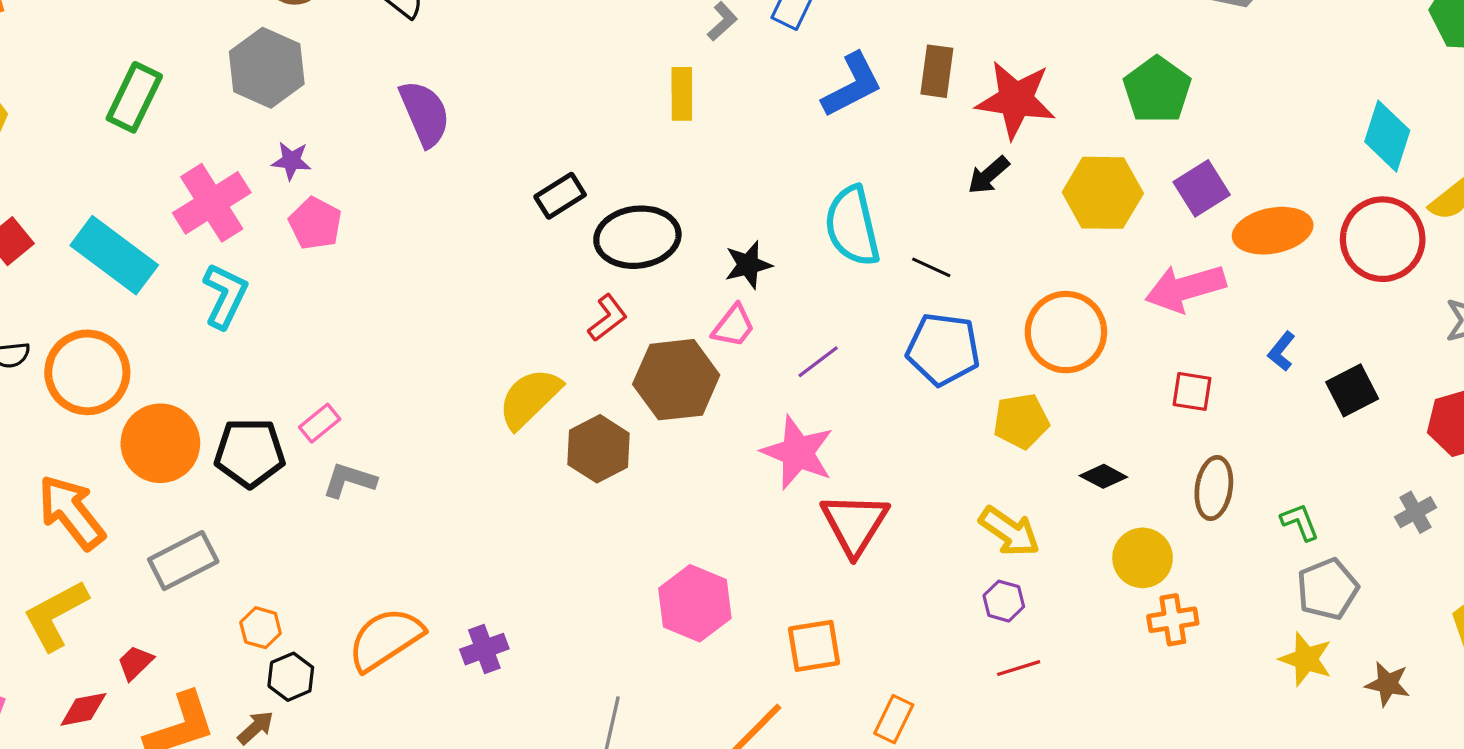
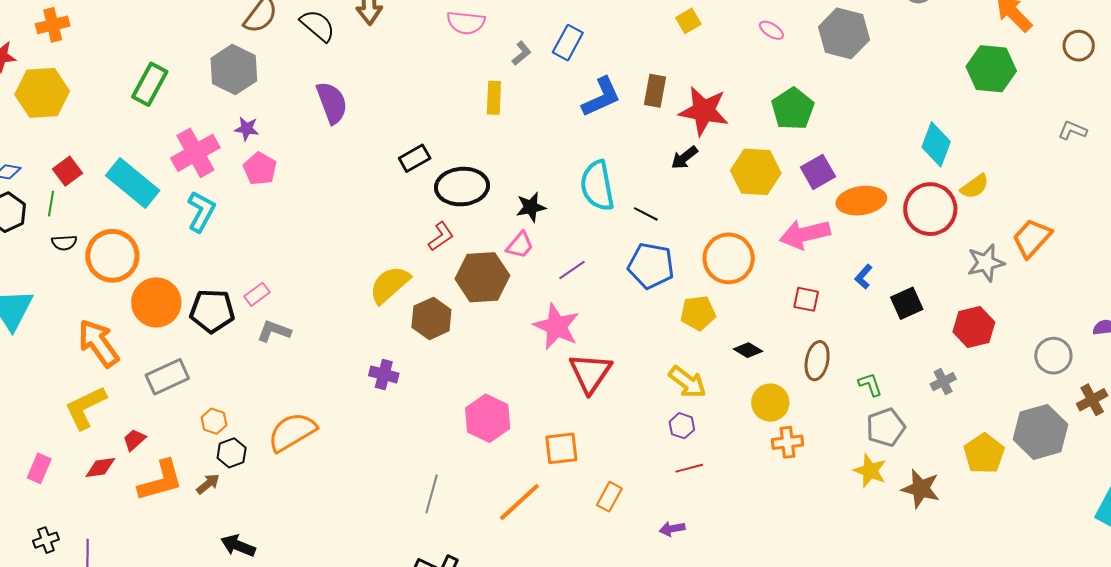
purple cross: (484, 649) -> (384, 374), moved, turned 32
brown star: (1388, 684) -> (921, 489), size x1.4

